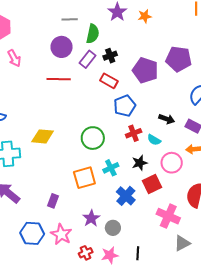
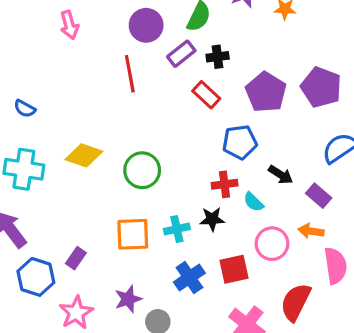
red line: (59, 79) -> (130, 74), turned 65
blue pentagon: (125, 106) -> (240, 142), moved
green circle: (93, 138) -> (142, 170), moved
black star: (140, 163) -> (212, 219), moved
blue hexagon: (32, 233) -> (36, 277), moved

